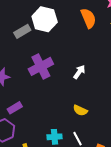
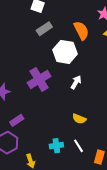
white hexagon: (45, 19) -> (65, 52), moved
gray rectangle: (22, 31) -> (44, 29), moved

